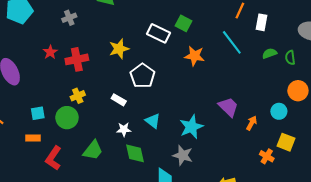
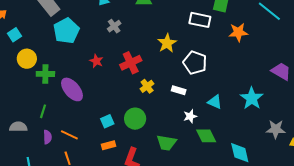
red star: (50, 52) -> (96, 61), moved
yellow cross: (78, 96) -> (147, 86), moved
green trapezoid: (93, 150) -> (167, 143), turned 75
gray star: (183, 155) -> (276, 129), moved

